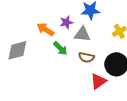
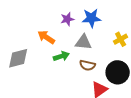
purple star: (66, 22) -> (67, 19), moved
green arrow: (60, 48) -> (61, 56), turned -63

